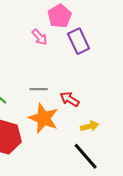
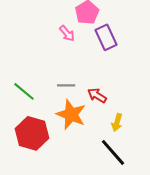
yellow arrow: (90, 126) -> (117, 122), turned 120

